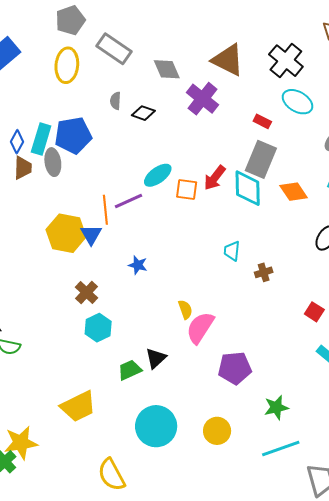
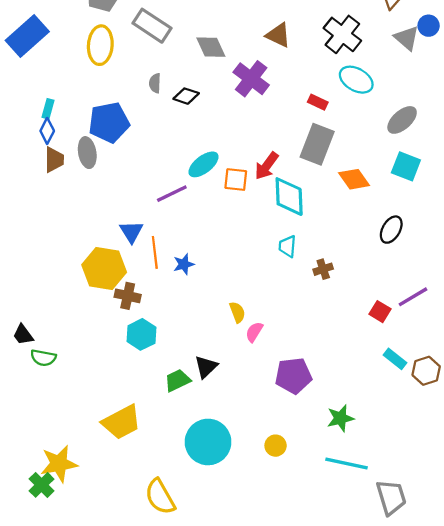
brown triangle: (228, 60) -> (278, 35), size x0.7
cyan rectangle: (41, 139) -> (48, 109), moved, size x0.6
cyan diamond: (248, 188) -> (289, 197), moved
orange line: (105, 210) -> (155, 252), moved
yellow hexagon: (66, 233) -> (104, 268), moved
blue star: (138, 265) -> (184, 264), turned -30
brown cross: (86, 292) -> (128, 296), turned -30
pink semicircle: (200, 328) -> (254, 332), size x0.6
yellow circle: (217, 431) -> (276, 446), size x0.7
cyan line: (281, 449) -> (347, 464), turned 33

